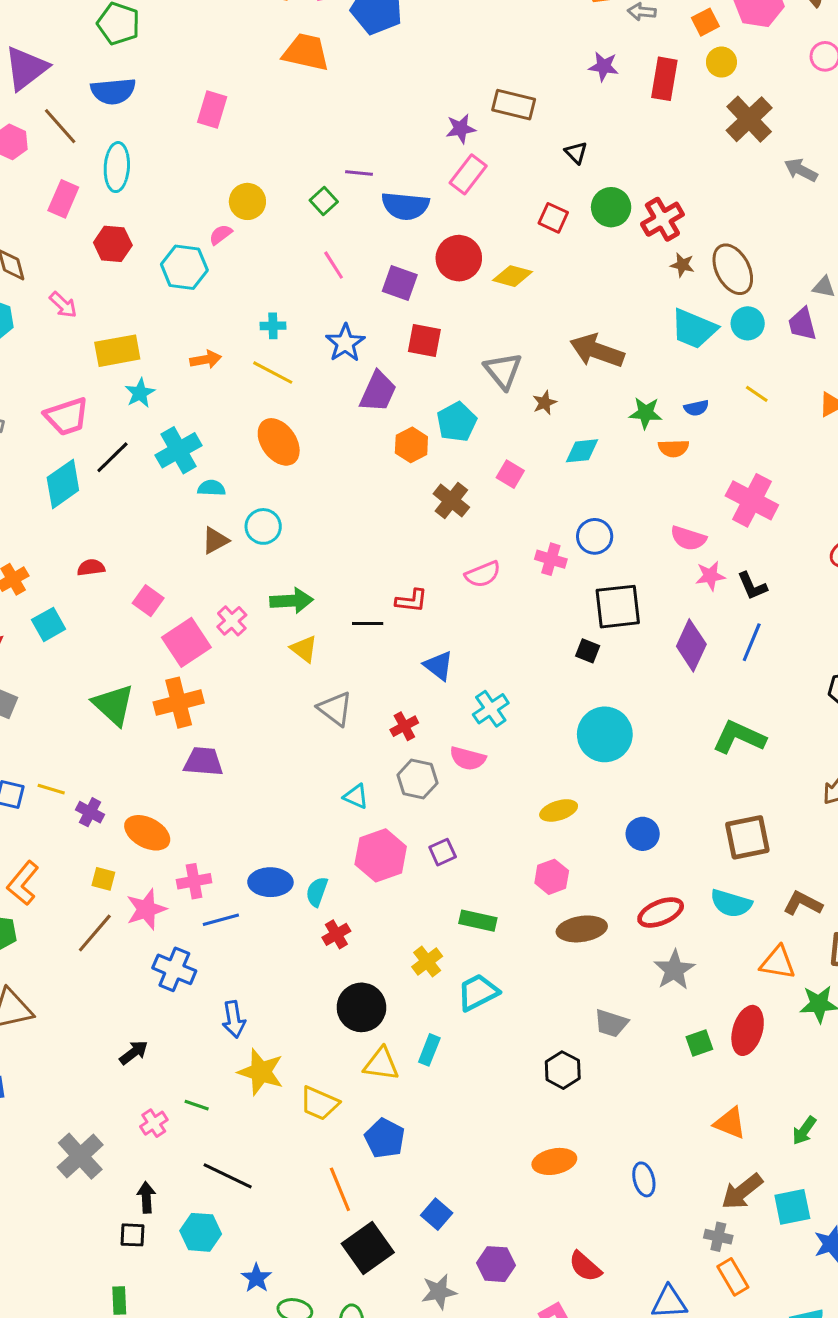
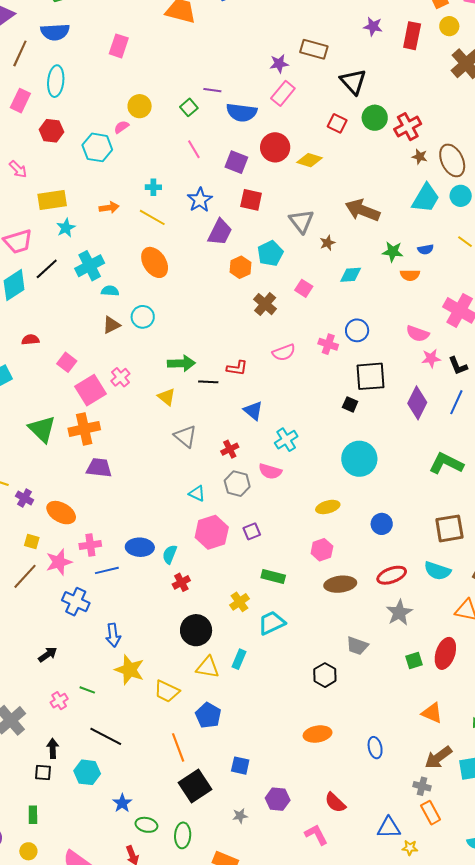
brown line: (60, 126) -> (20, 53), turned 64
black triangle: (576, 153) -> (353, 82), size x1.8
cyan trapezoid: (694, 329) -> (426, 198), turned -84
green arrow: (292, 601) -> (181, 363), moved
blue square: (437, 1214) -> (240, 766), turned -30
gray star: (439, 1292) -> (240, 816), size x0.7

